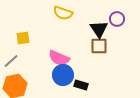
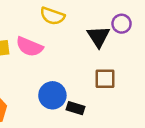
brown square: (99, 46) -> (105, 79), moved
pink semicircle: (59, 58) -> (29, 47), moved

